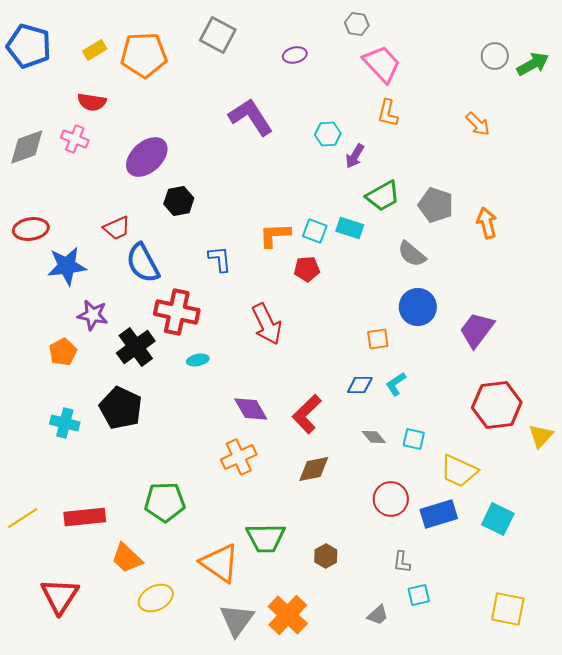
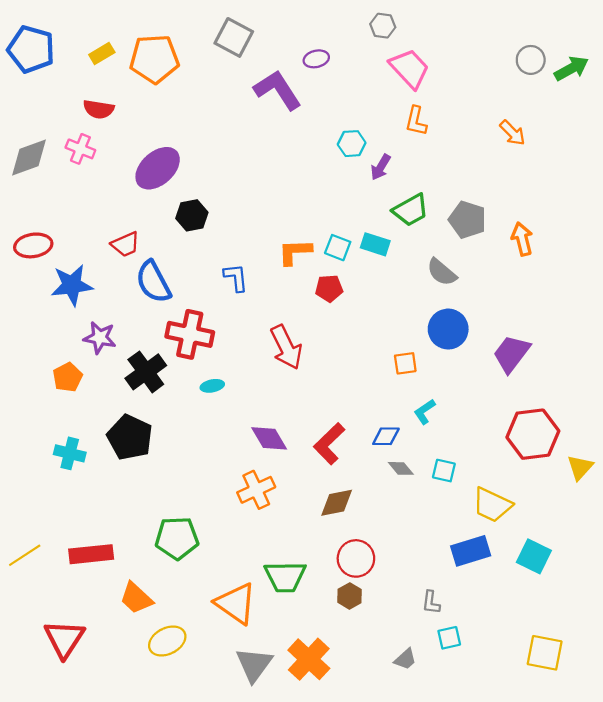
purple L-shape: (251, 117) -> (278, 90), moved
blue diamond: (360, 385) -> (386, 436), moved
red circle: (391, 499) -> (356, 558), moved

